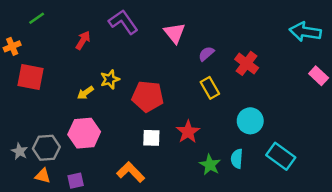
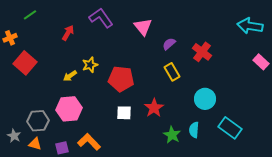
red square: (31, 77) -> (25, 63), turned 30
gray star: (20, 151) -> (14, 136), moved
orange L-shape: (131, 172) -> (89, 142), moved

